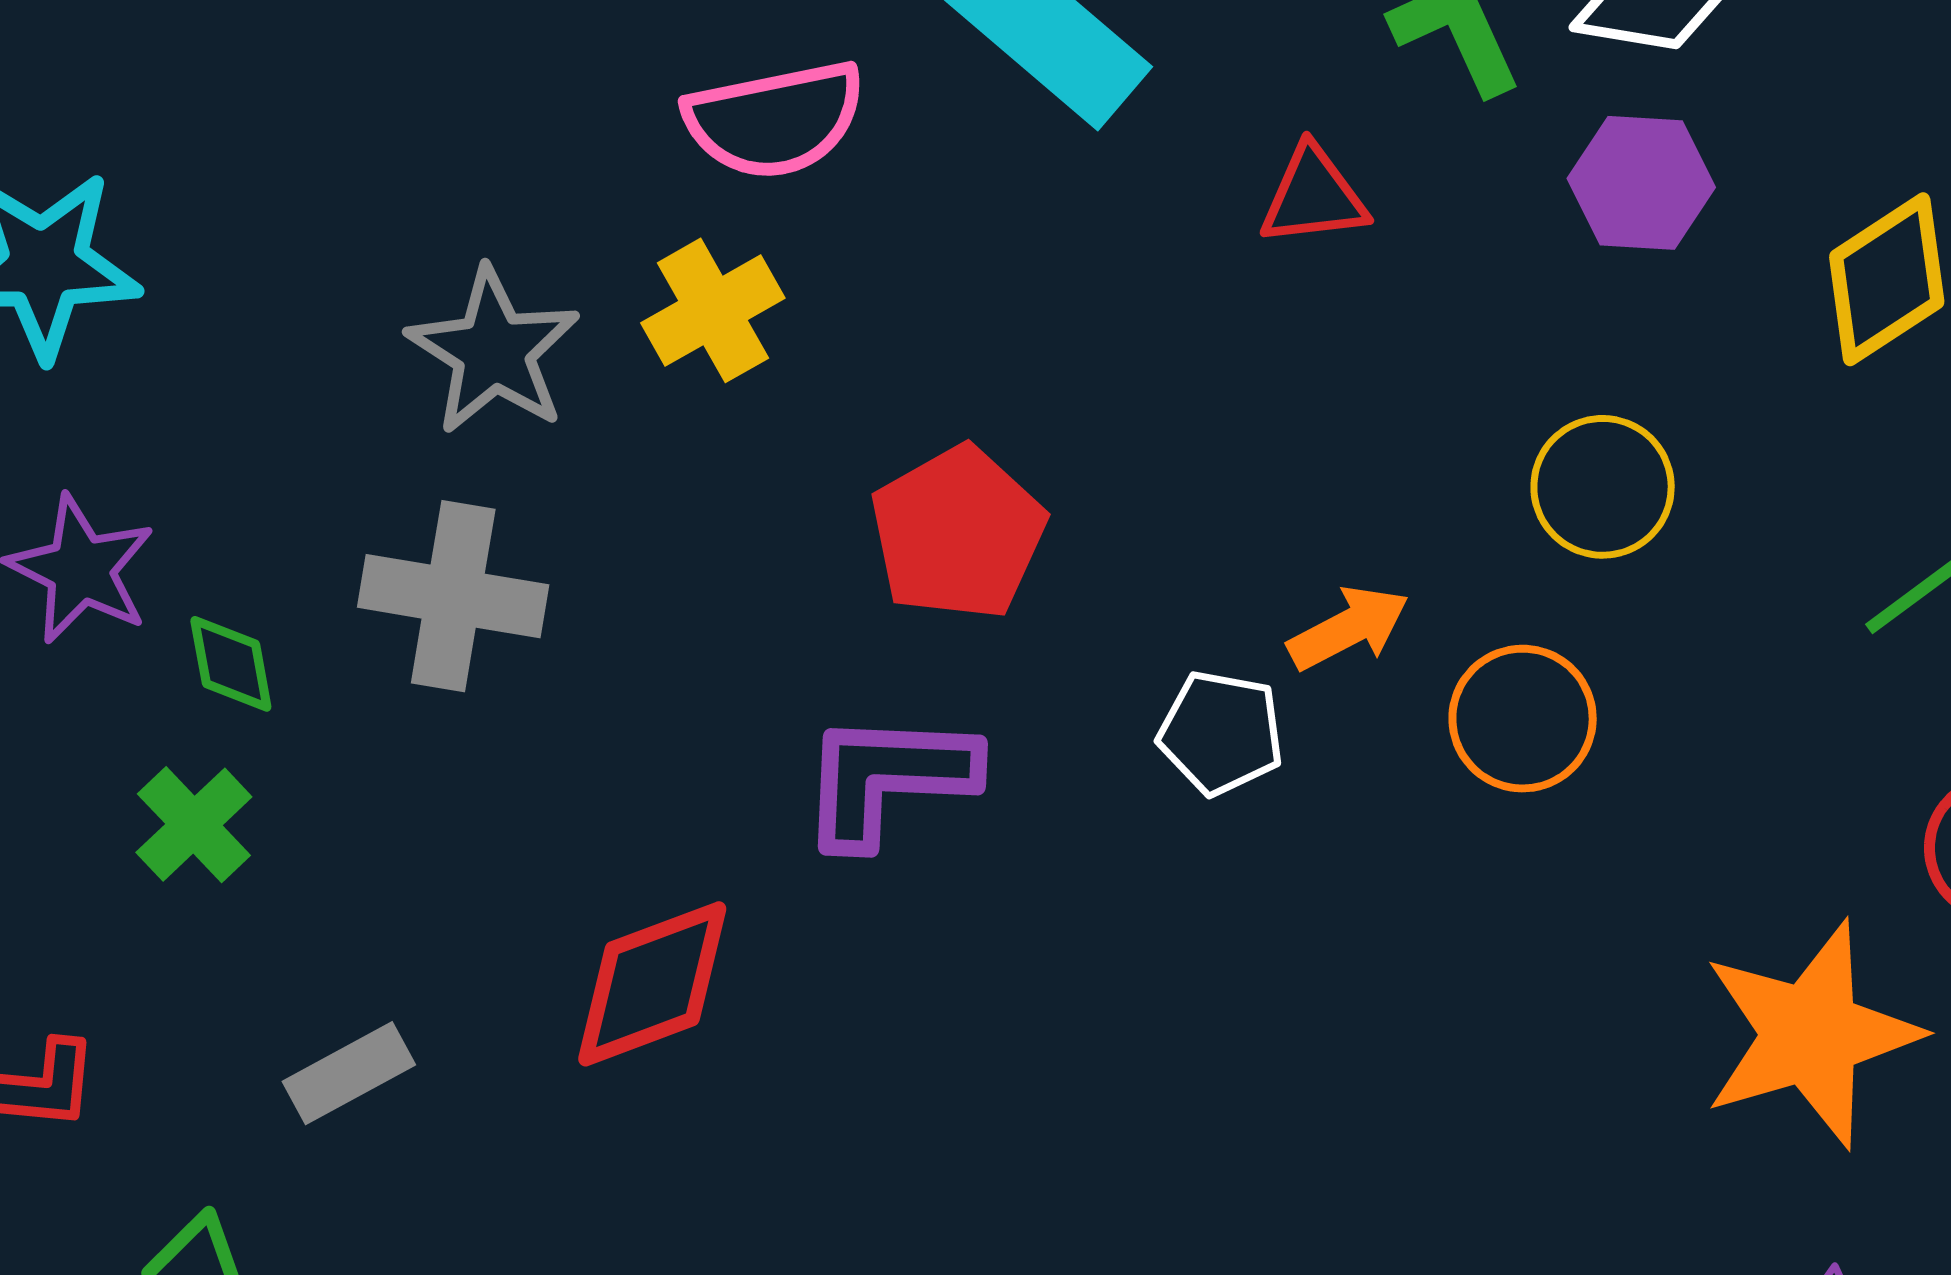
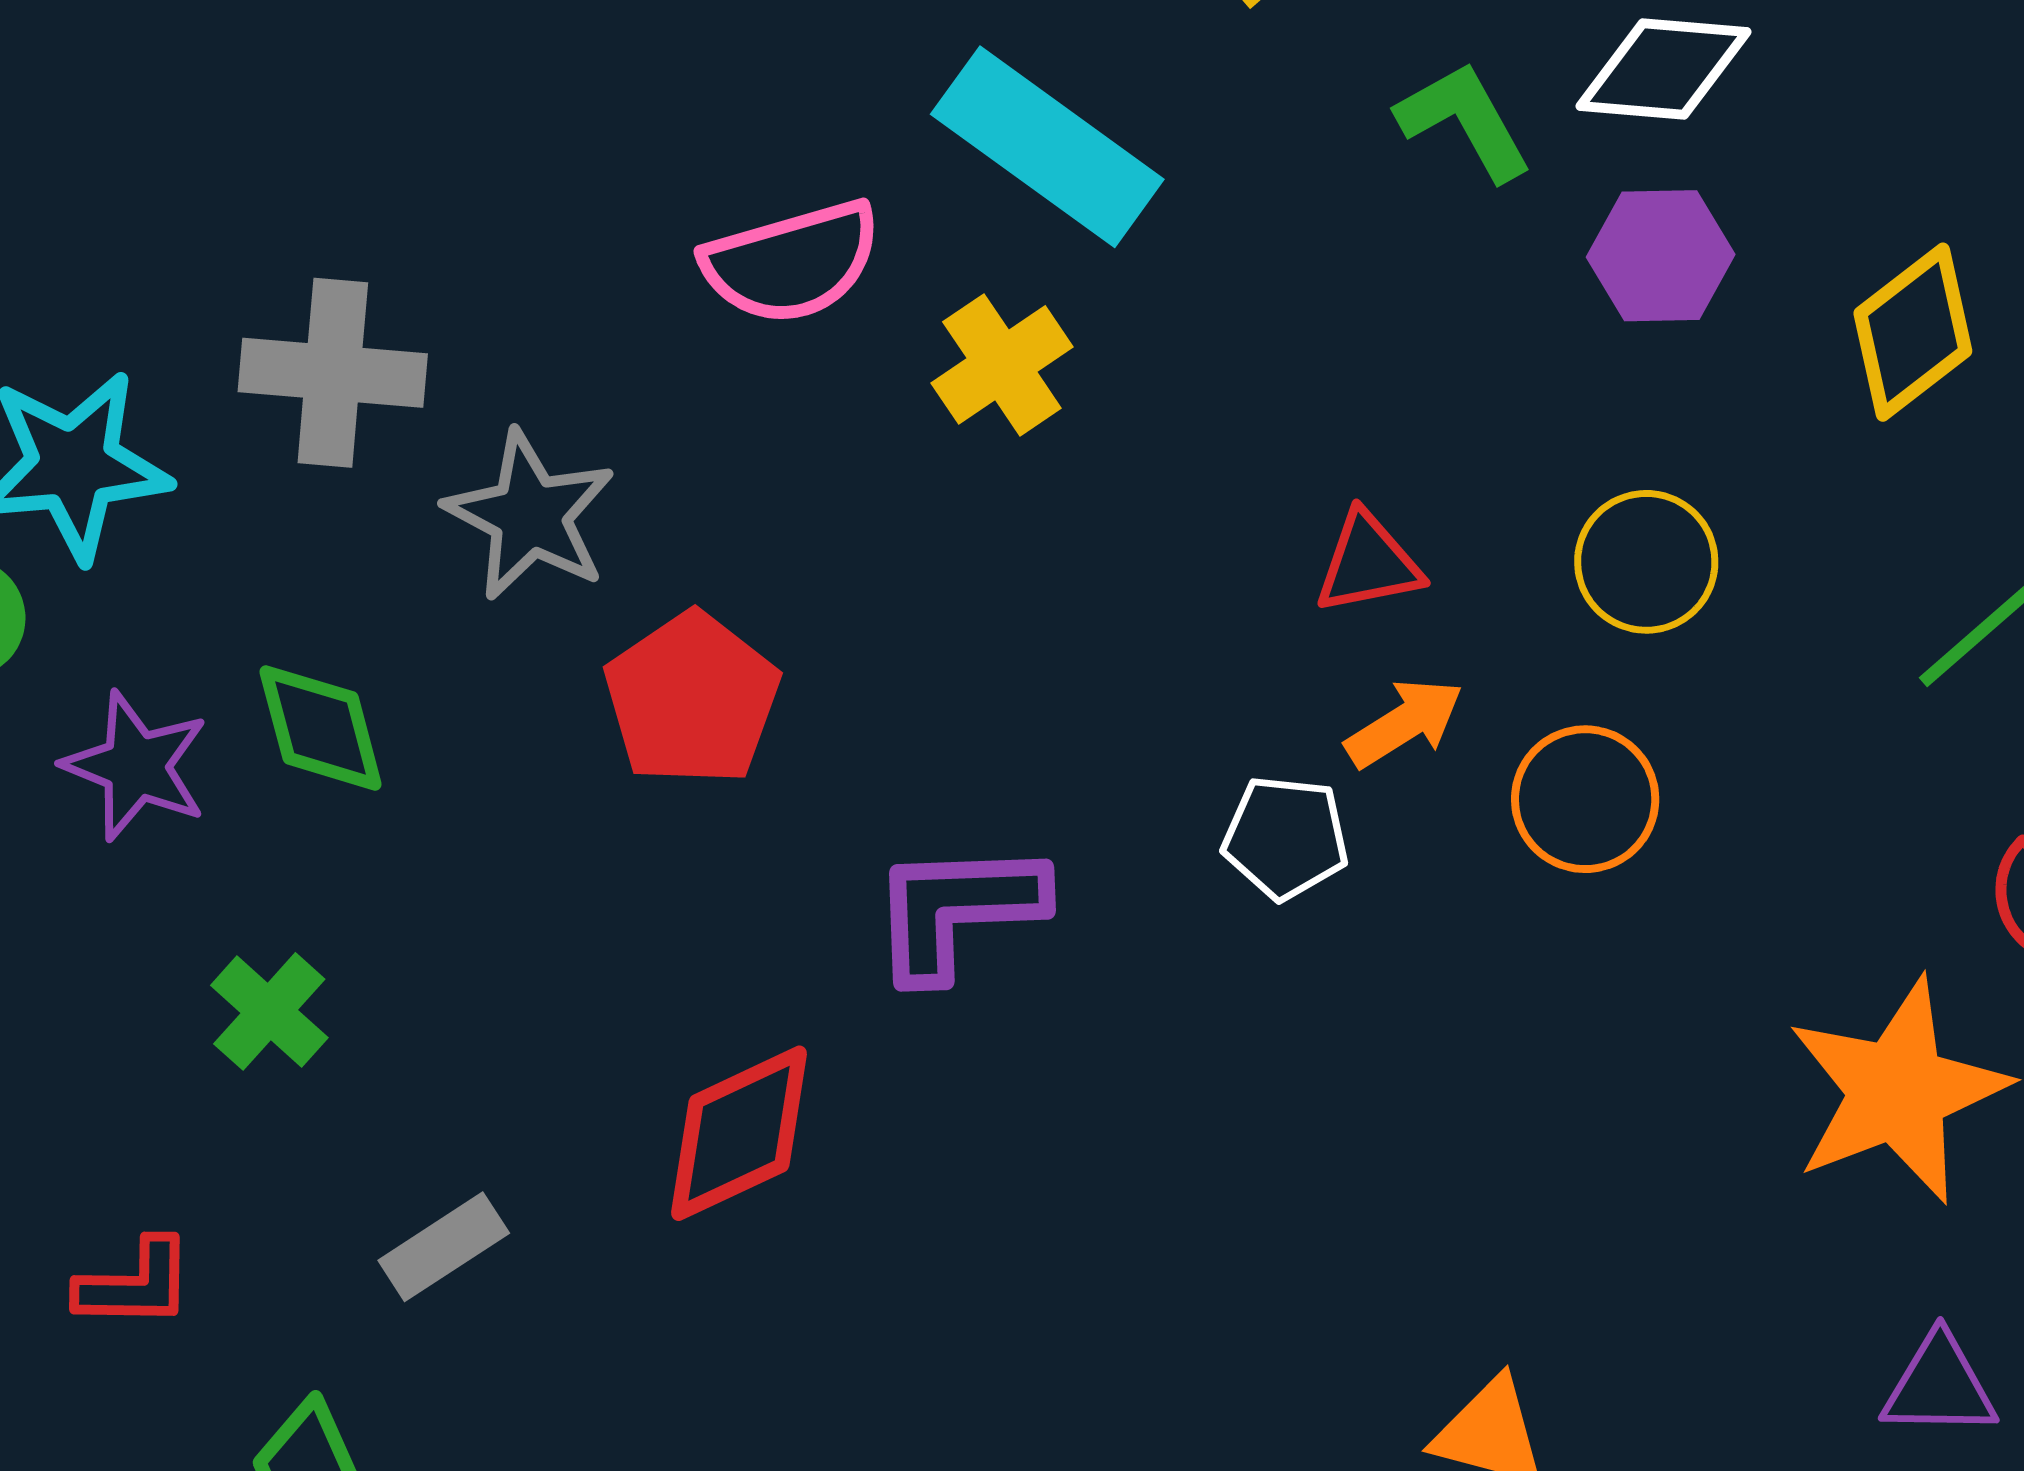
red triangle: (1314, 196) -> (1368, 563), moved
yellow cross: (713, 310) -> (1002, 365), moved
red pentagon: (958, 533) -> (692, 699), moved
gray cross: (453, 596) -> (333, 373), moved
green diamond: (231, 664) -> (321, 728), moved, size x1.4

